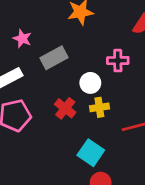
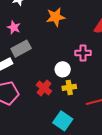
pink star: (22, 39) -> (14, 27), moved
gray rectangle: (54, 58) -> (21, 49), moved

